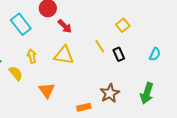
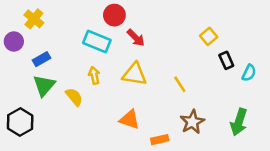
cyan rectangle: (21, 24) -> (97, 41), moved, turned -30
yellow line: (100, 46) -> (180, 84), moved
black rectangle: (119, 54) -> (226, 60), moved
orange triangle: (47, 90) -> (130, 119), moved, turned -36

